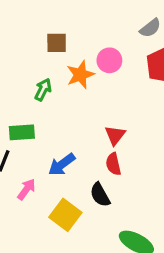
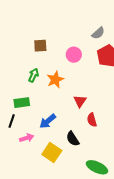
orange star: (80, 75) -> (55, 80), moved
red semicircle: (113, 164) -> (92, 120), moved
pink arrow: (26, 189) -> (27, 138), turned 40

